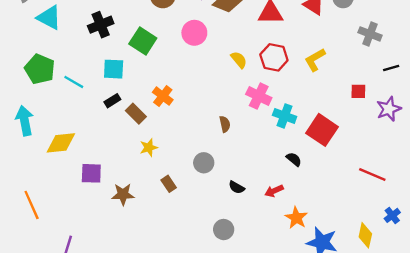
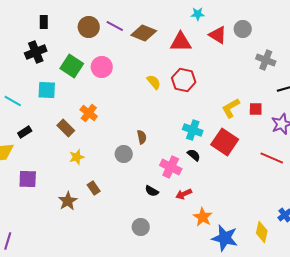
pink circle: (194, 33) -> (102, 67), moved
yellow L-shape: (315, 60) -> (231, 108), moved
pink cross: (259, 96) -> (171, 167), moved
black rectangle: (112, 101) -> (25, 132), moved
black semicircle: (294, 159) -> (194, 155), moved
gray circle: (204, 163) -> (124, 154), moved
red line: (372, 174) -> (272, 158), moved
brown star: (123, 194) -> (68, 201), moved, turned -30

